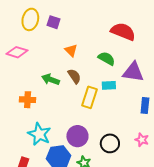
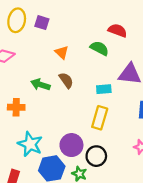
red semicircle: (123, 32) -> (117, 30), size x0.7
green semicircle: (106, 59) -> (99, 48), moved
yellow rectangle: (89, 97) -> (100, 118), moved
black circle: (110, 143) -> (96, 156), moved

